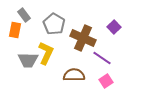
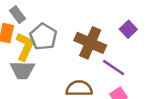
gray pentagon: (54, 24) -> (43, 37), moved
yellow L-shape: (46, 53) -> (25, 47), moved

